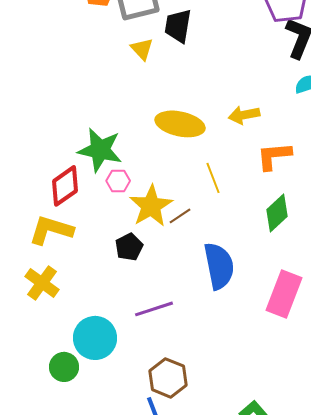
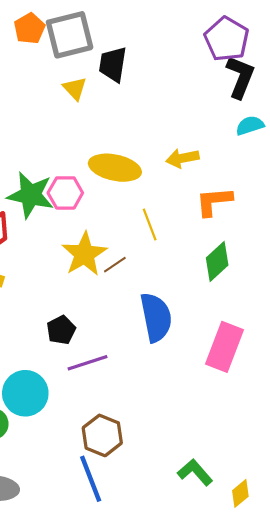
pink hexagon: (118, 181) -> (65, 193), moved, size x1.4
black pentagon: (129, 247) -> (61, 330), moved

